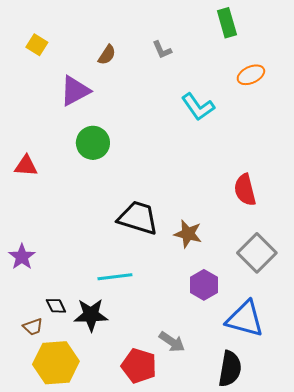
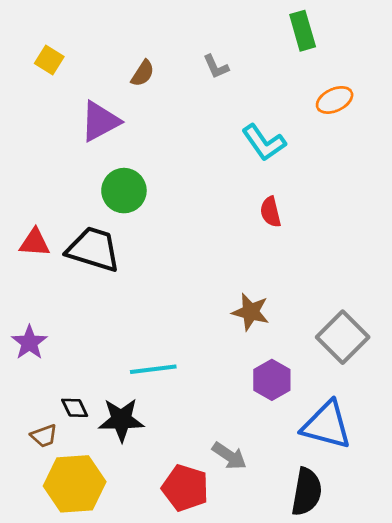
red triangle: (26, 166) -> (35, 243), moved
red semicircle: (245, 190) -> (271, 212), moved, size x0.7
black trapezoid: (138, 218) -> (93, 249), moved

